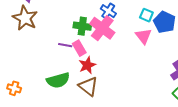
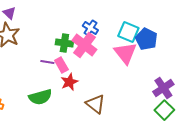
cyan square: (146, 15) -> (128, 32), size x1.5
pink triangle: (143, 36) -> (125, 53), size x1.4
brown triangle: (88, 86) -> (95, 104), moved

